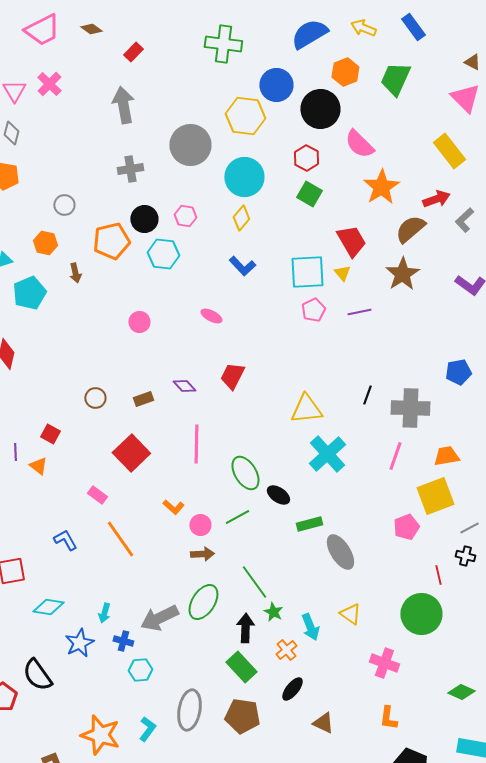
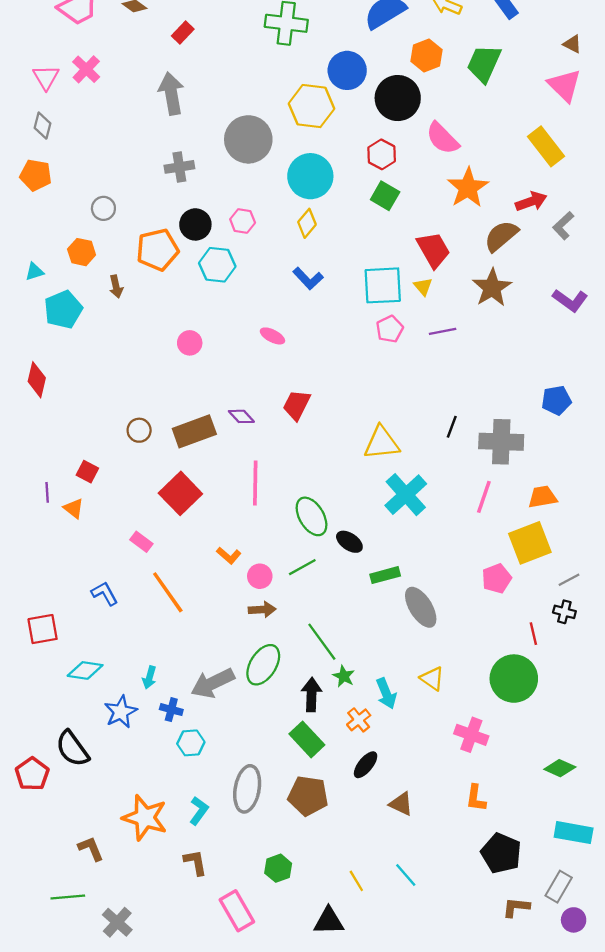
brown rectangle: (143, 399) -> (194, 431), size x1.8

